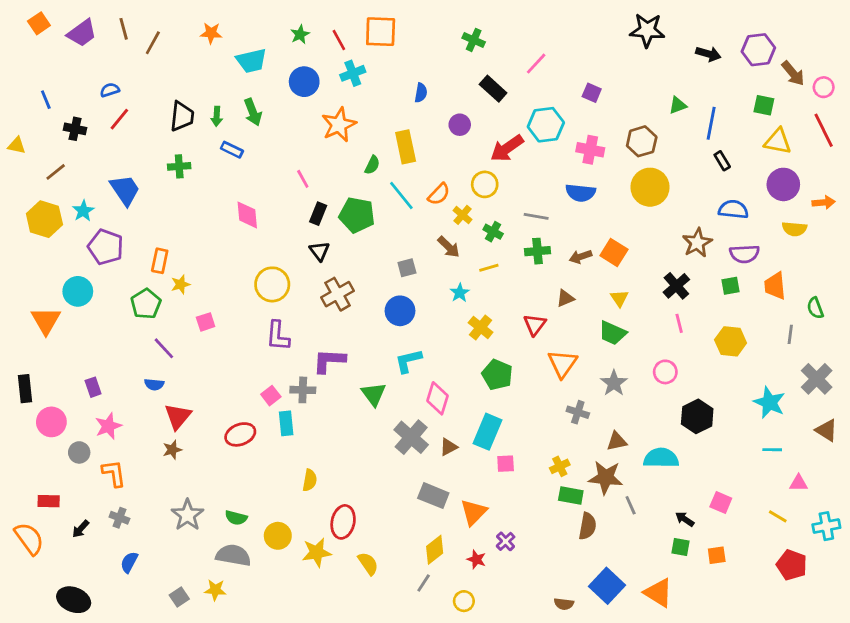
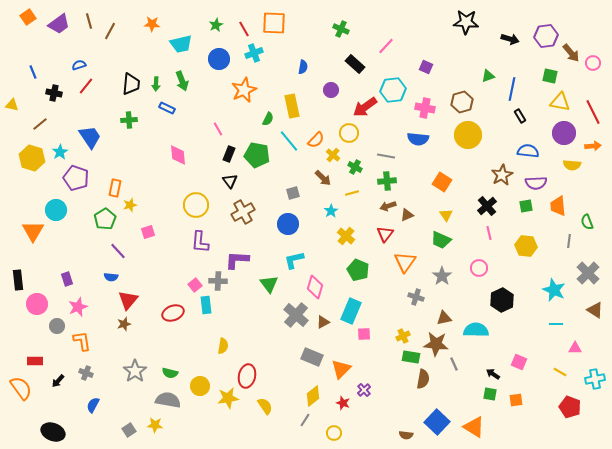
red line: (824, 130) -> (593, 112), moved
brown arrow: (581, 257) -> (388, 206), moved

